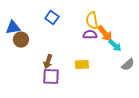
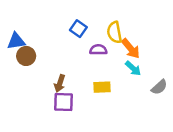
blue square: (52, 18) -> (78, 29), moved
purple semicircle: (90, 35) -> (98, 50), moved
cyan arrow: (115, 46) -> (133, 68), moved

